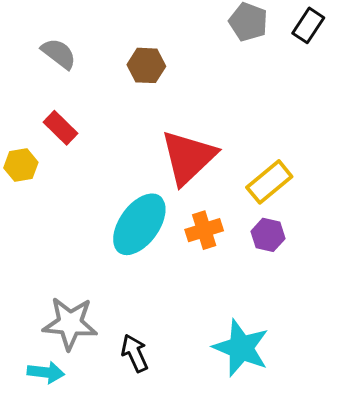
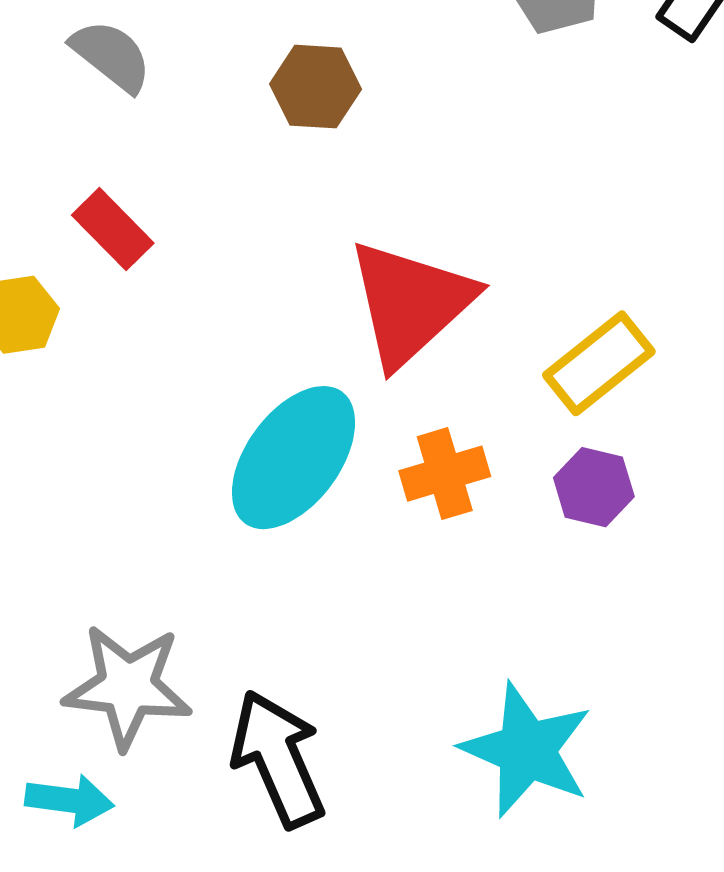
black arrow: (135, 353) -> (278, 759), size x1.5

